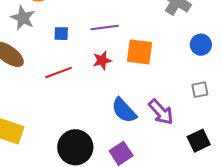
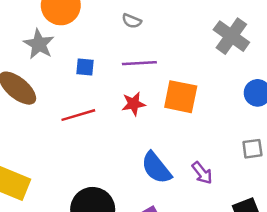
purple arrow: (161, 112) -> (202, 173), size x0.7

